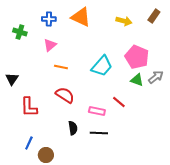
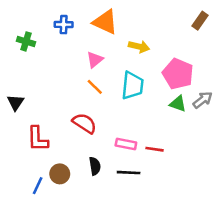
yellow arrow: (124, 21) -> (139, 47), moved
pink triangle: (50, 45) -> (95, 60), moved
cyan trapezoid: (102, 66) -> (132, 86), turned -35
orange line: (61, 67) -> (95, 87), moved, turned 32
red line: (119, 102) -> (155, 149), moved, turned -32
brown circle: (46, 155) -> (60, 174), moved

